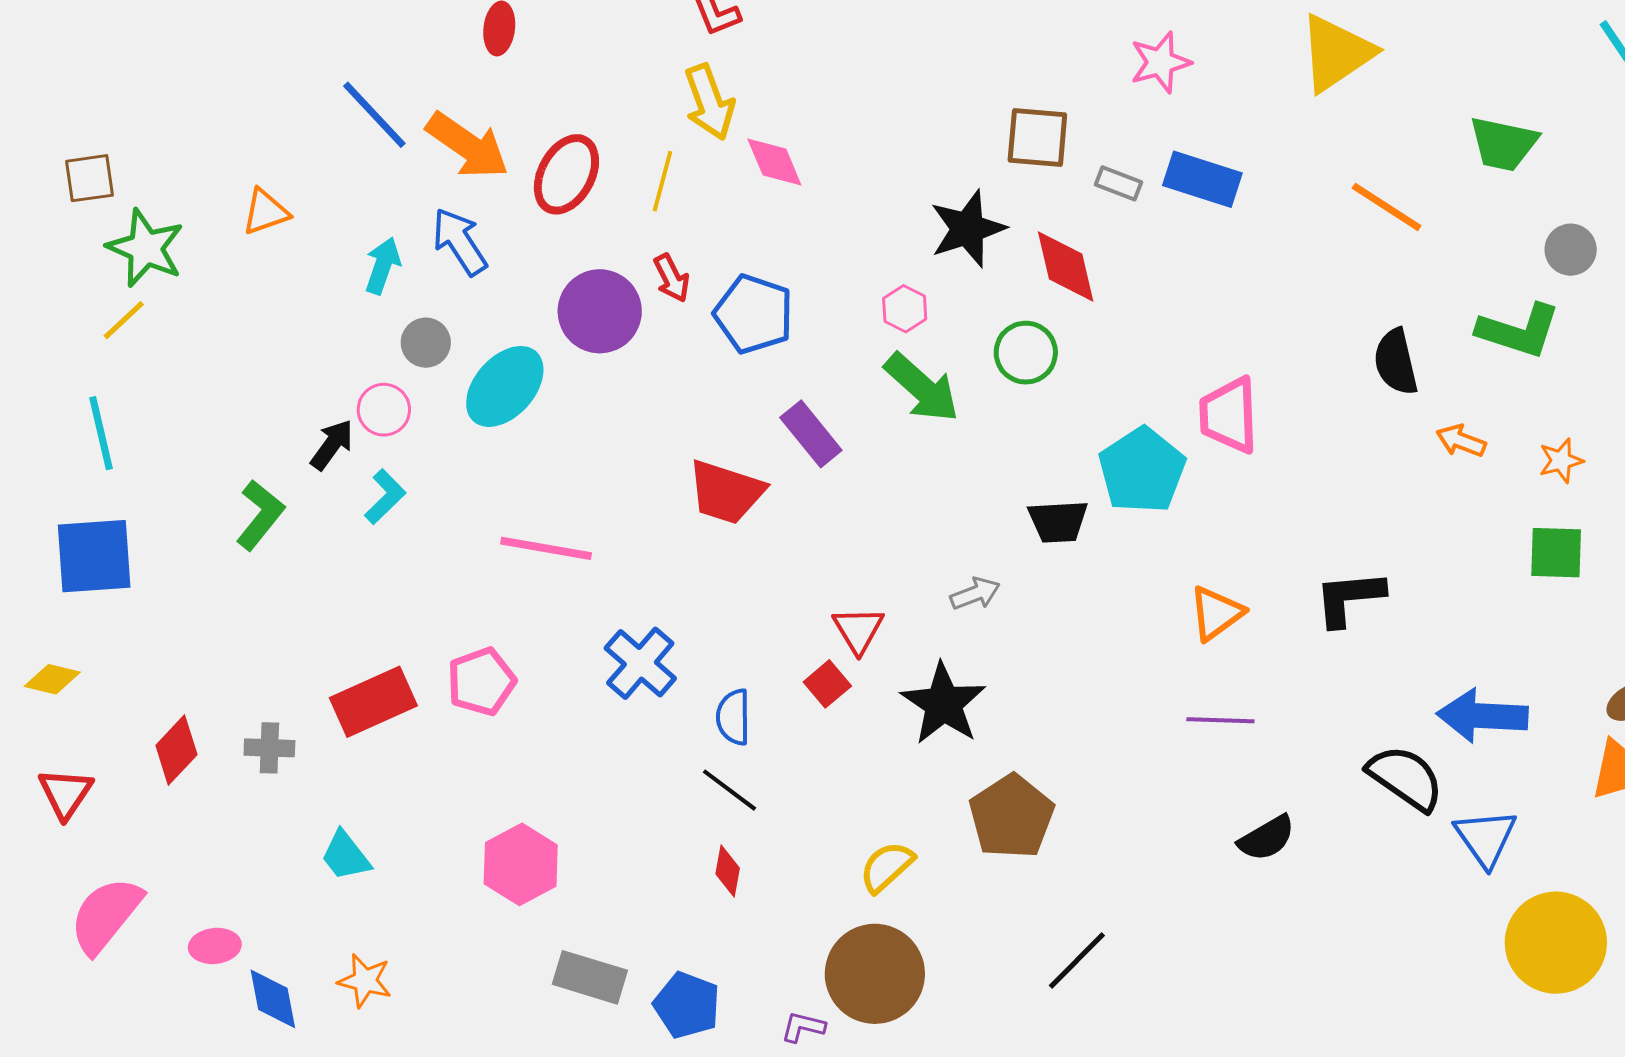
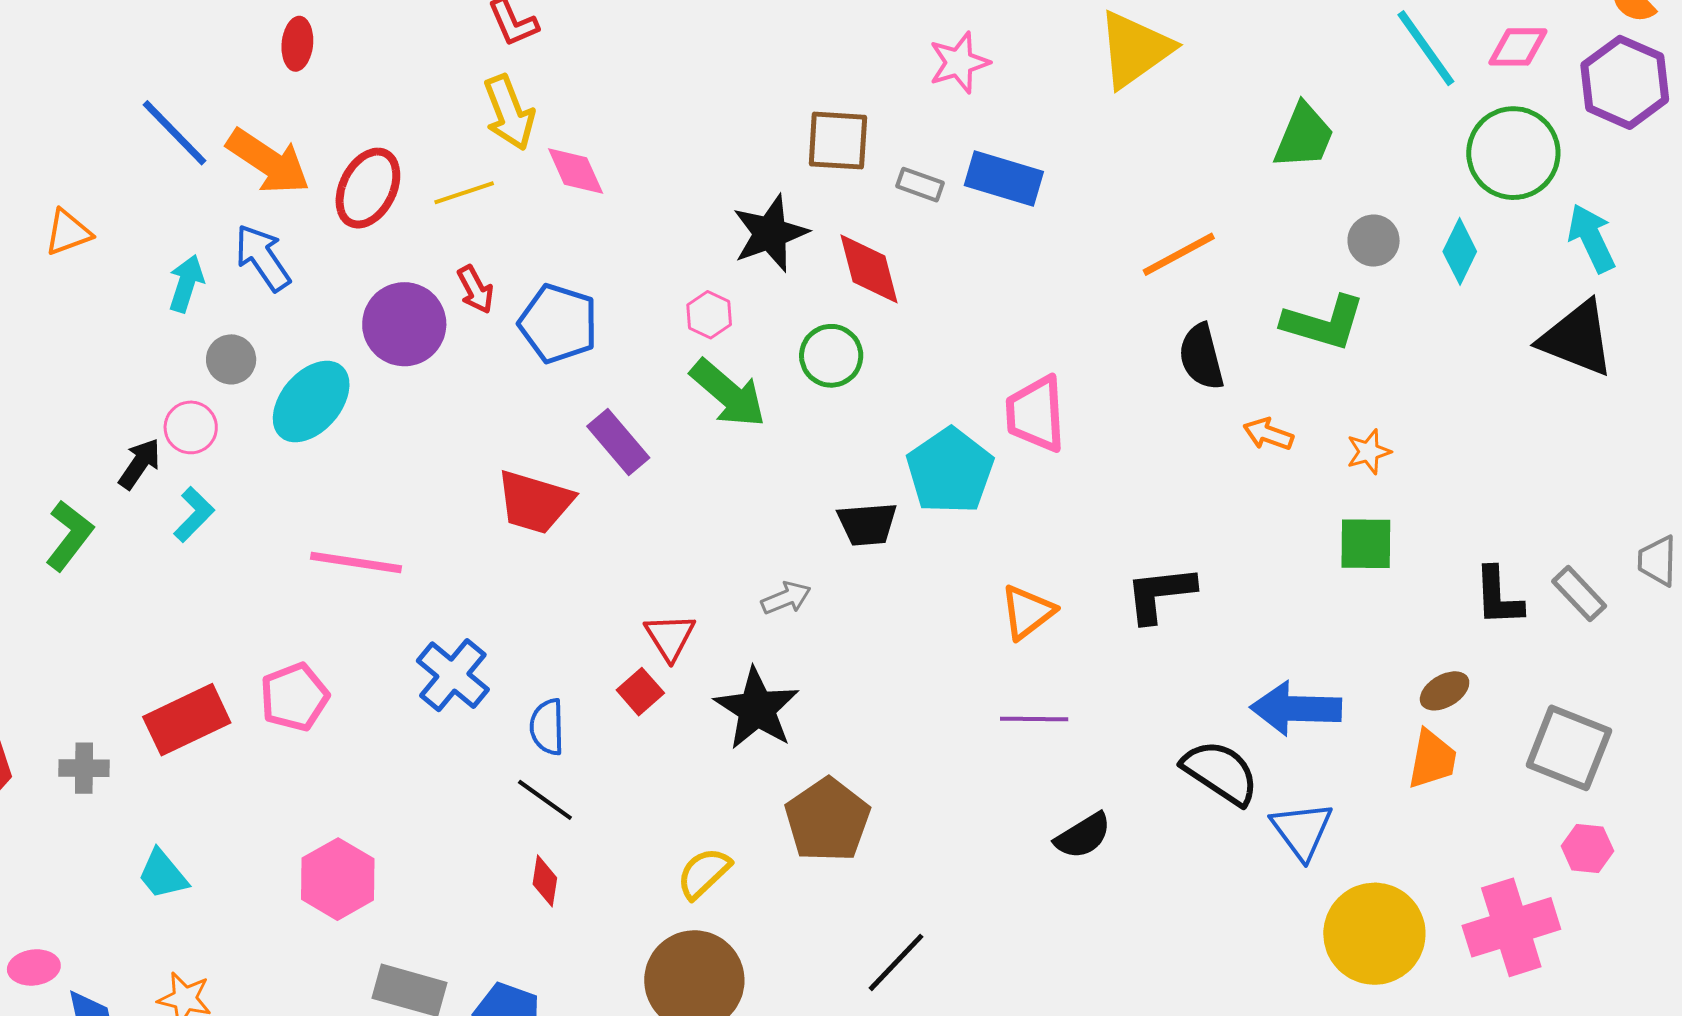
green trapezoid: (1503, 144) -> (1304, 136), turned -78
yellow line: (662, 181) -> (464, 193), turned 58
orange line: (1387, 207) -> (1179, 254), moved, turned -60

